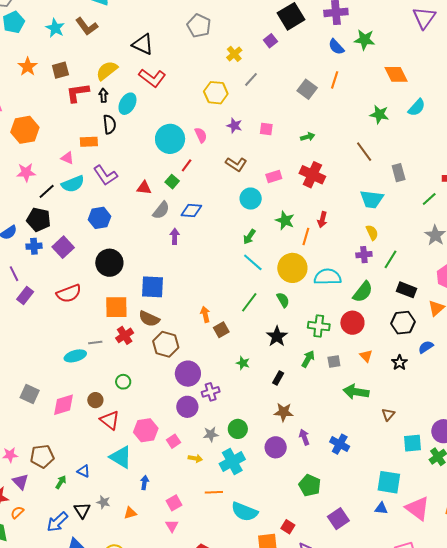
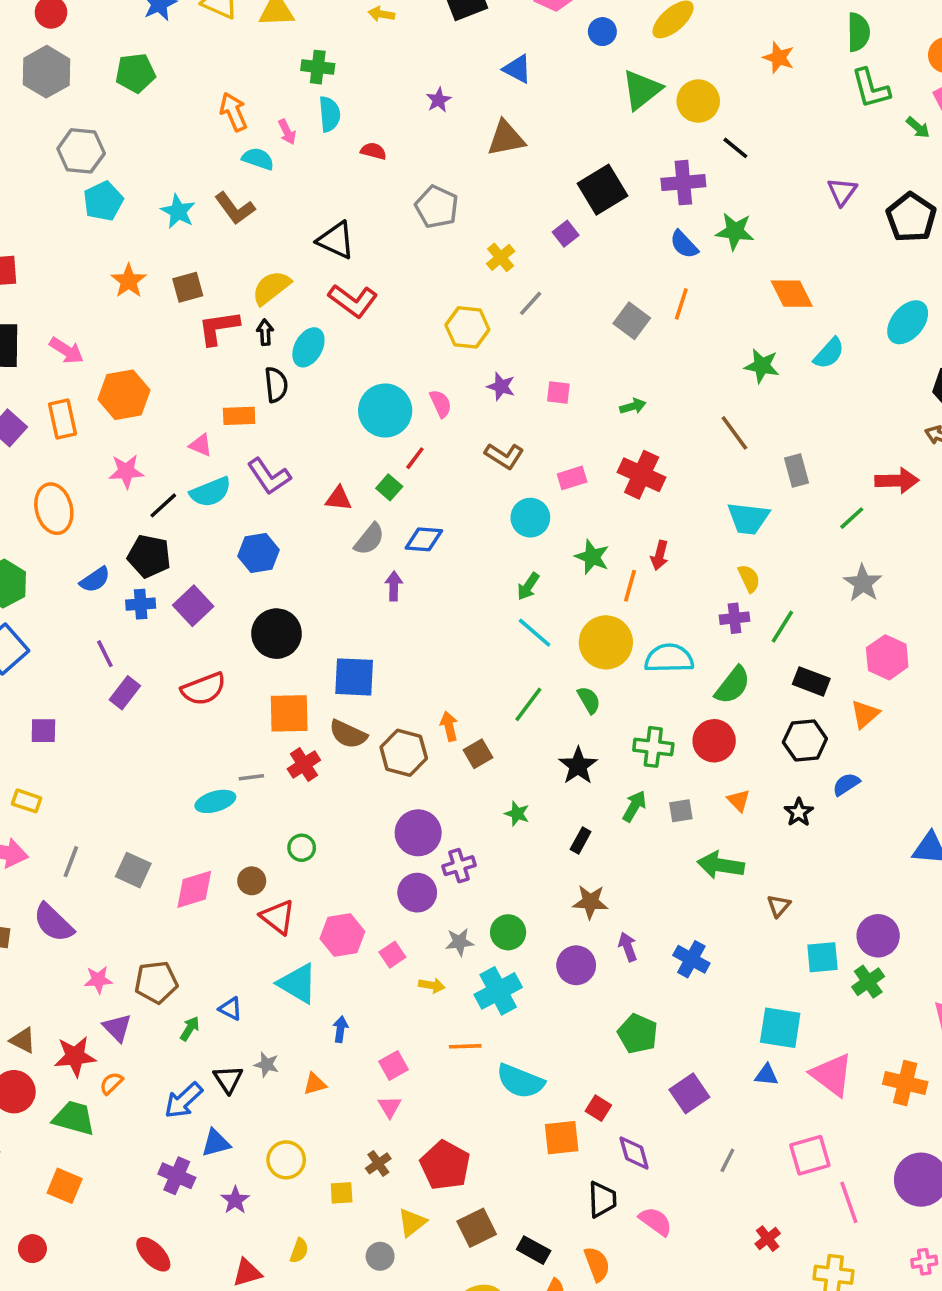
purple triangle: (424, 18) -> (842, 192), size x0.7
brown hexagon: (166, 344) -> (404, 753), moved

